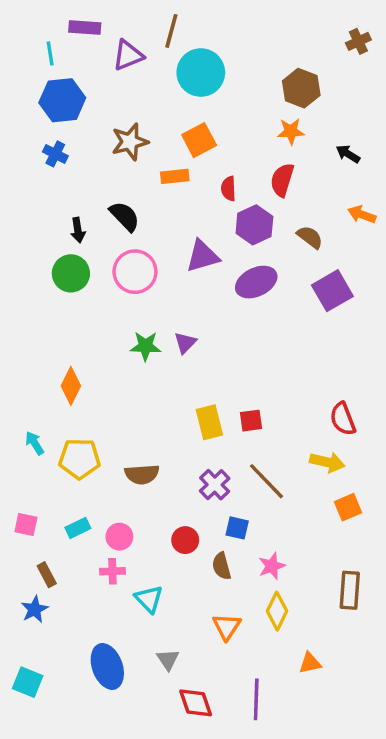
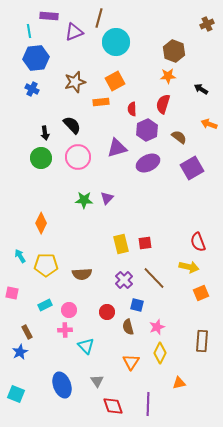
pink square: (26, 524) -> (12, 293), moved

